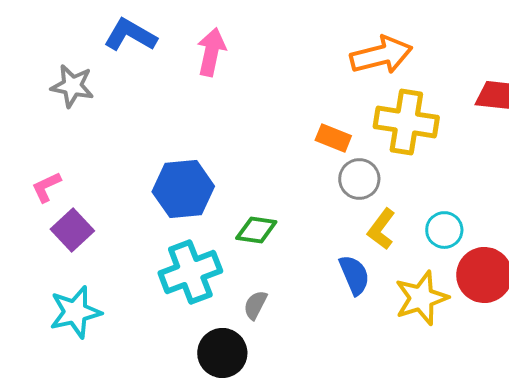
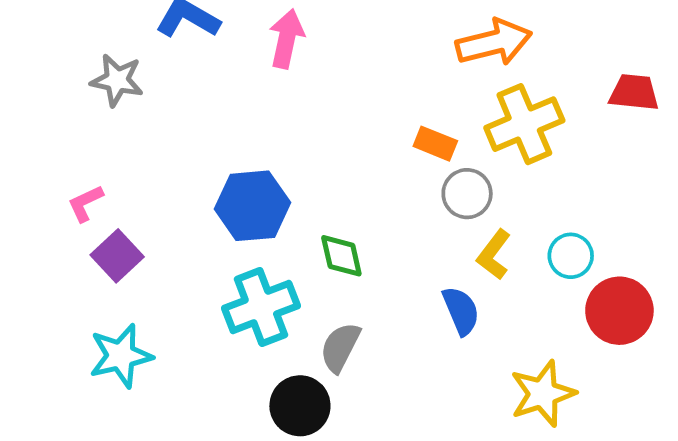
yellow cross: (406, 122) -> (524, 124), turned -32
green diamond: (256, 230) -> (341, 256), turned 69
yellow star: (421, 298) -> (543, 394), moved
gray semicircle: (255, 305) -> (340, 347), size x1.4

